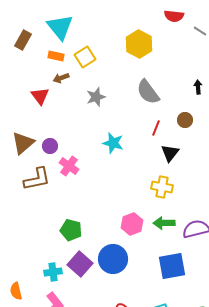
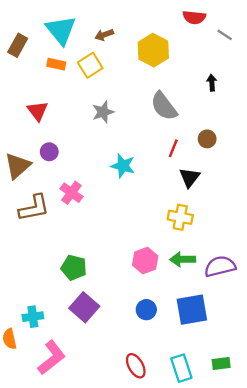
brown arrow: (61, 78) -> (104, 35), moved
black arrow: (198, 87) -> (212, 83), moved
purple circle: (50, 146) -> (49, 152), moved
blue circle: (113, 259) -> (146, 310), moved, size x0.6
cyan cross: (53, 272) -> (33, 317), moved

